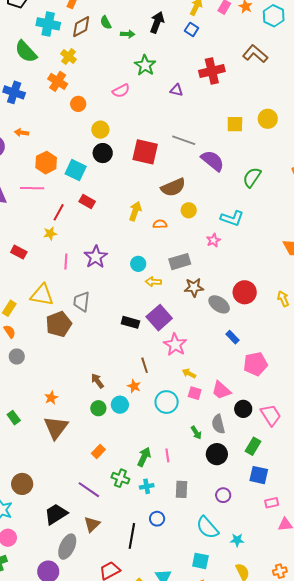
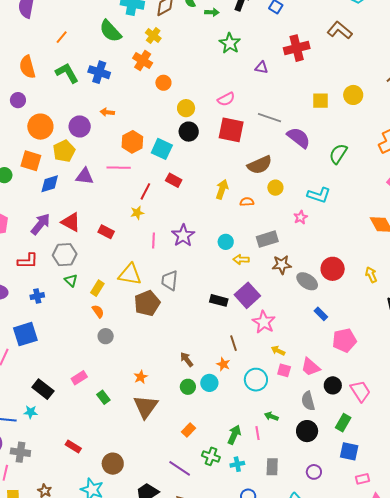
pink semicircle: (121, 91) -> (226, 99), moved
green arrow: (196, 433) -> (271, 416), moved, turned 144

